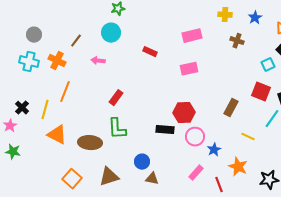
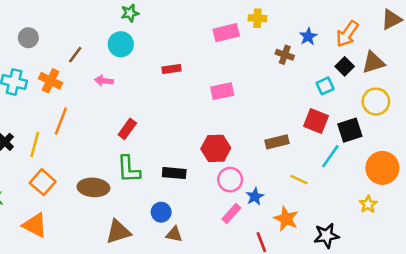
yellow cross: (225, 15) -> (257, 18), moved
blue star: (255, 18) -> (308, 36), moved
gray circle: (34, 35) -> (28, 38), moved
pink rectangle: (192, 36) -> (226, 33), moved
red rectangle: (150, 52) -> (172, 69), turned -32
brown rectangle: (231, 108) -> (277, 142), turned 48
black rectangle: (165, 130) -> (174, 173), moved
orange triangle: (57, 135) -> (35, 225), moved
pink rectangle: (196, 173) -> (231, 213), moved
orange square: (72, 179) -> (43, 182), moved

